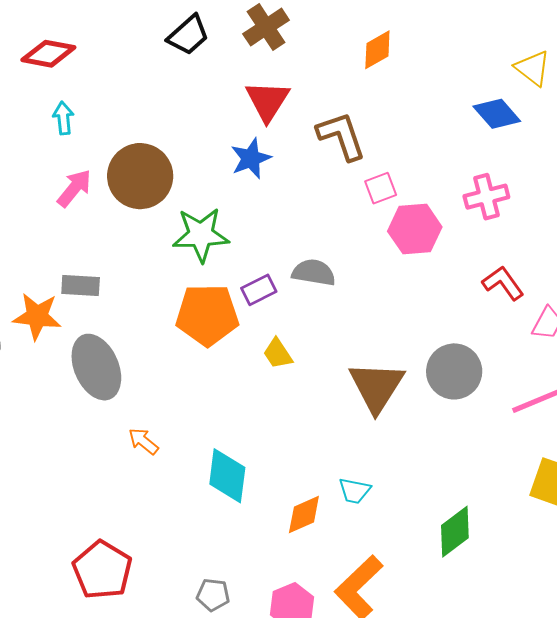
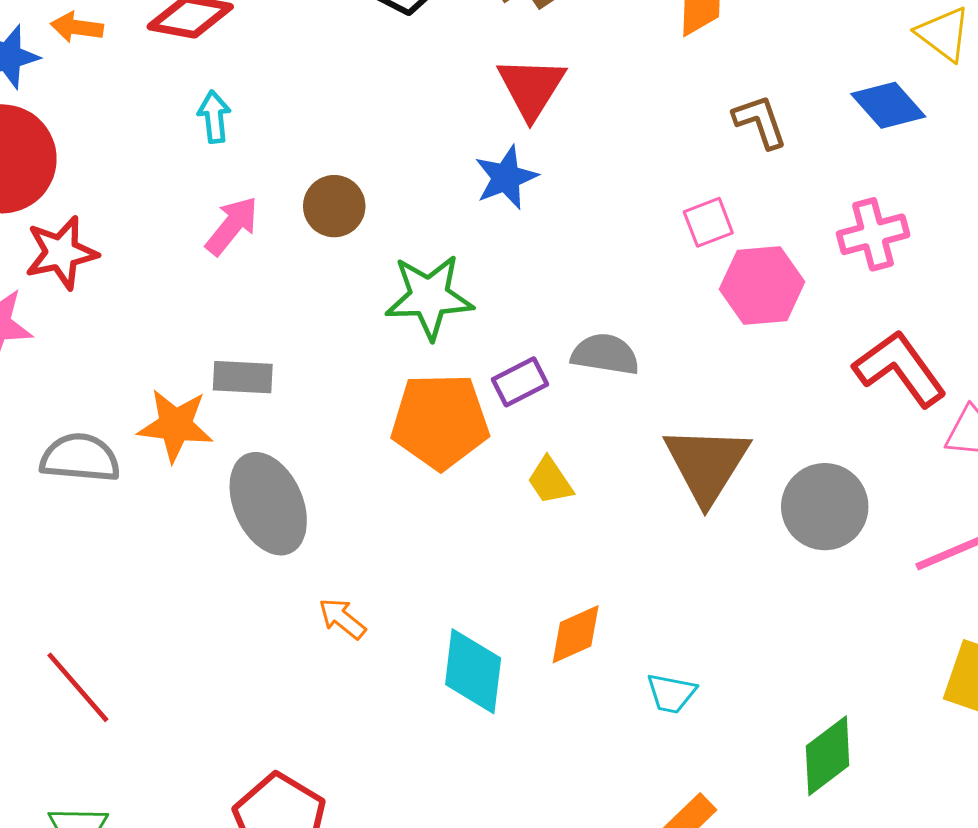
brown L-shape: (341, 136) -> (760, 122), moved, size x0.7
brown circle: (140, 176) -> (334, 206), size x0.6
red L-shape: (503, 283) -> (900, 369), size x1.4
brown triangle: (377, 387) -> (707, 464), moved
orange diamond: (304, 515) -> (576, 634), moved

